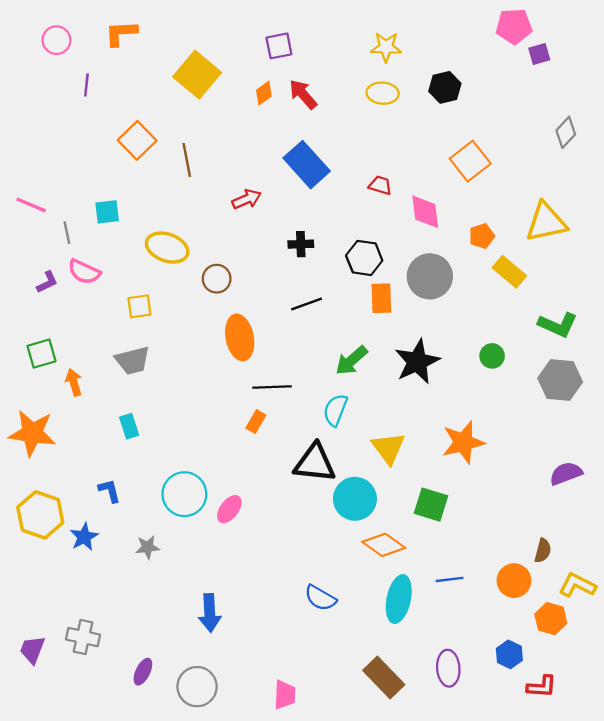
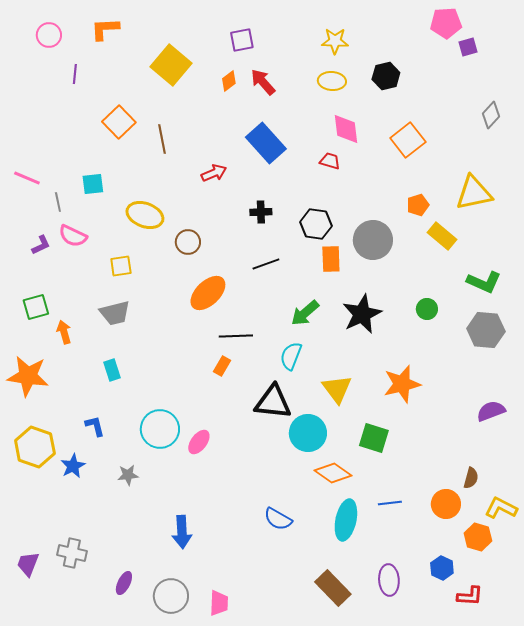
pink diamond: (425, 212) -> (346, 129), moved
orange ellipse: (240, 337) -> (208, 293), turned 57
pink trapezoid: (285, 695) -> (219, 603), moved

